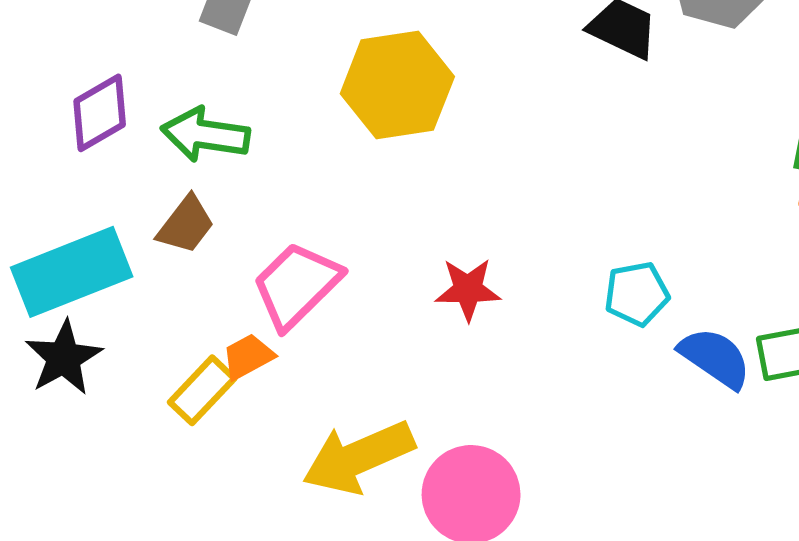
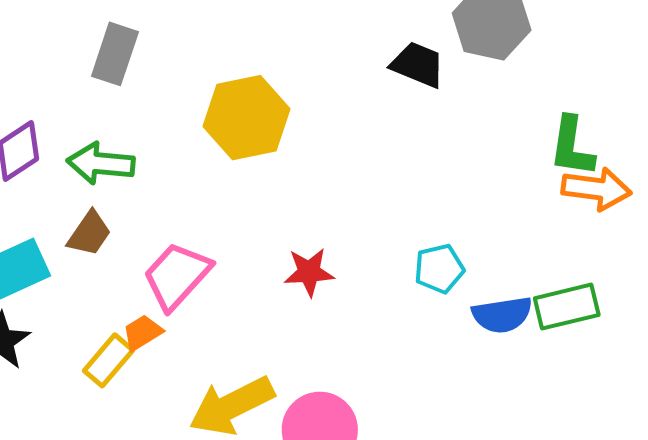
blue semicircle: (715, 358) -> (502, 315), turned 140

